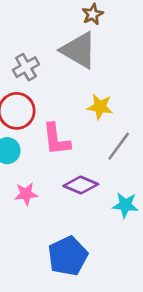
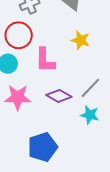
gray line: (119, 146) -> (90, 88), moved
pink star: (26, 194) -> (18, 97), size x1.5

